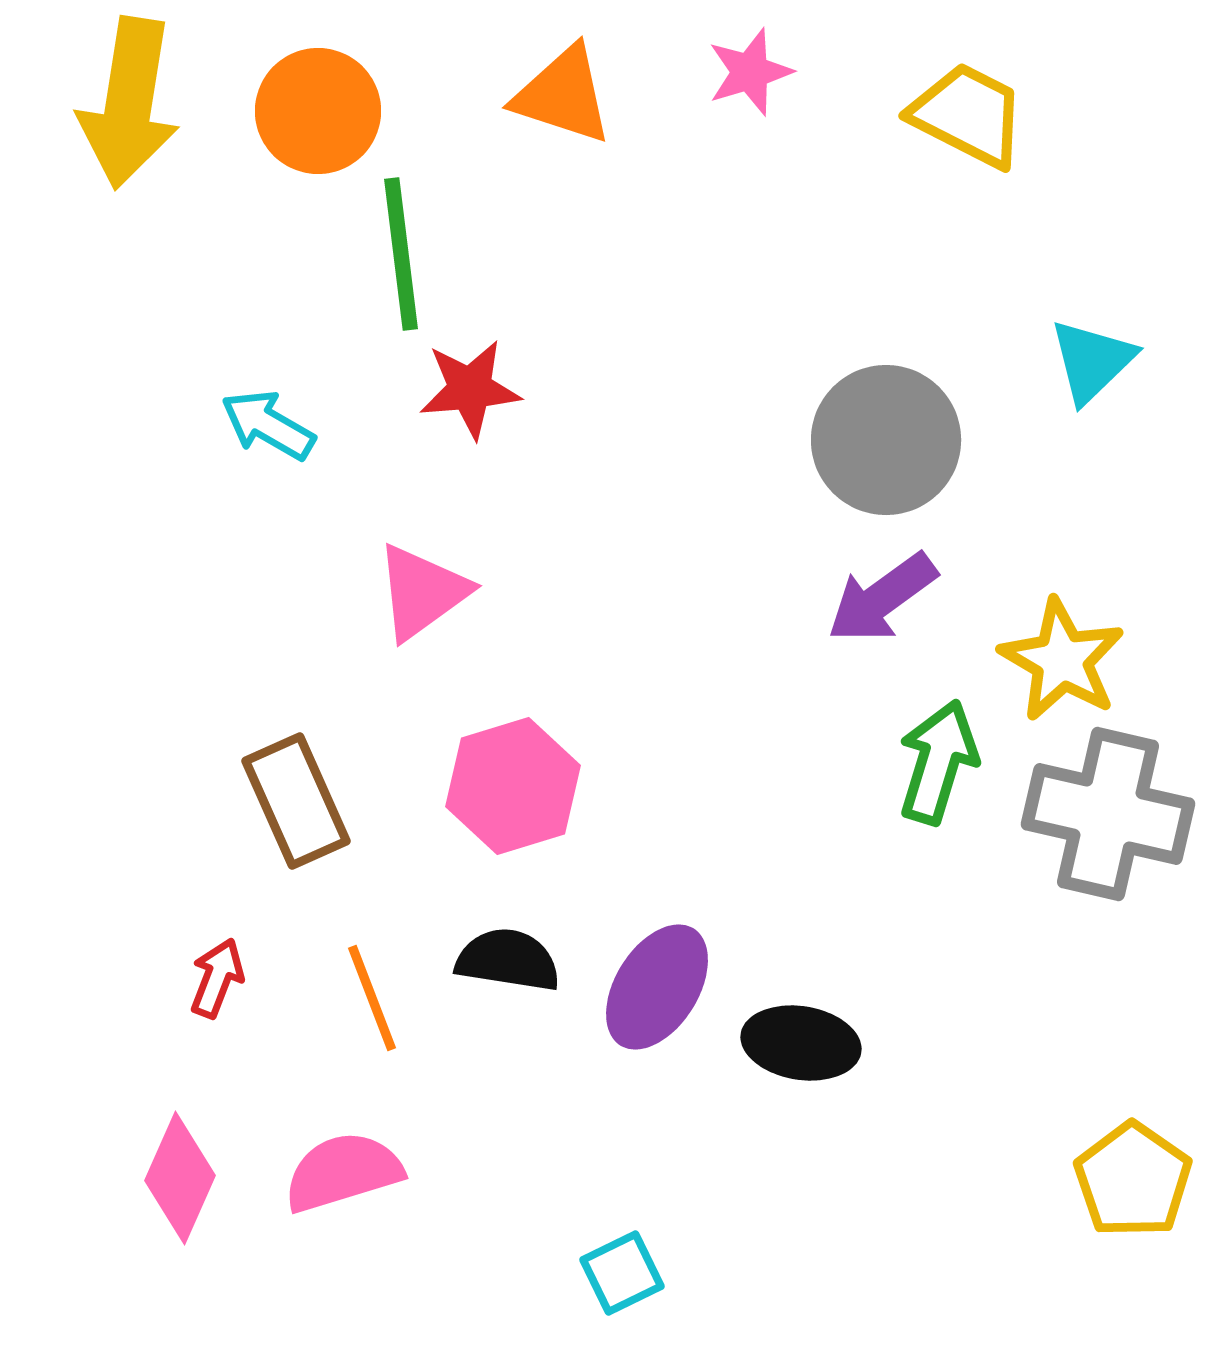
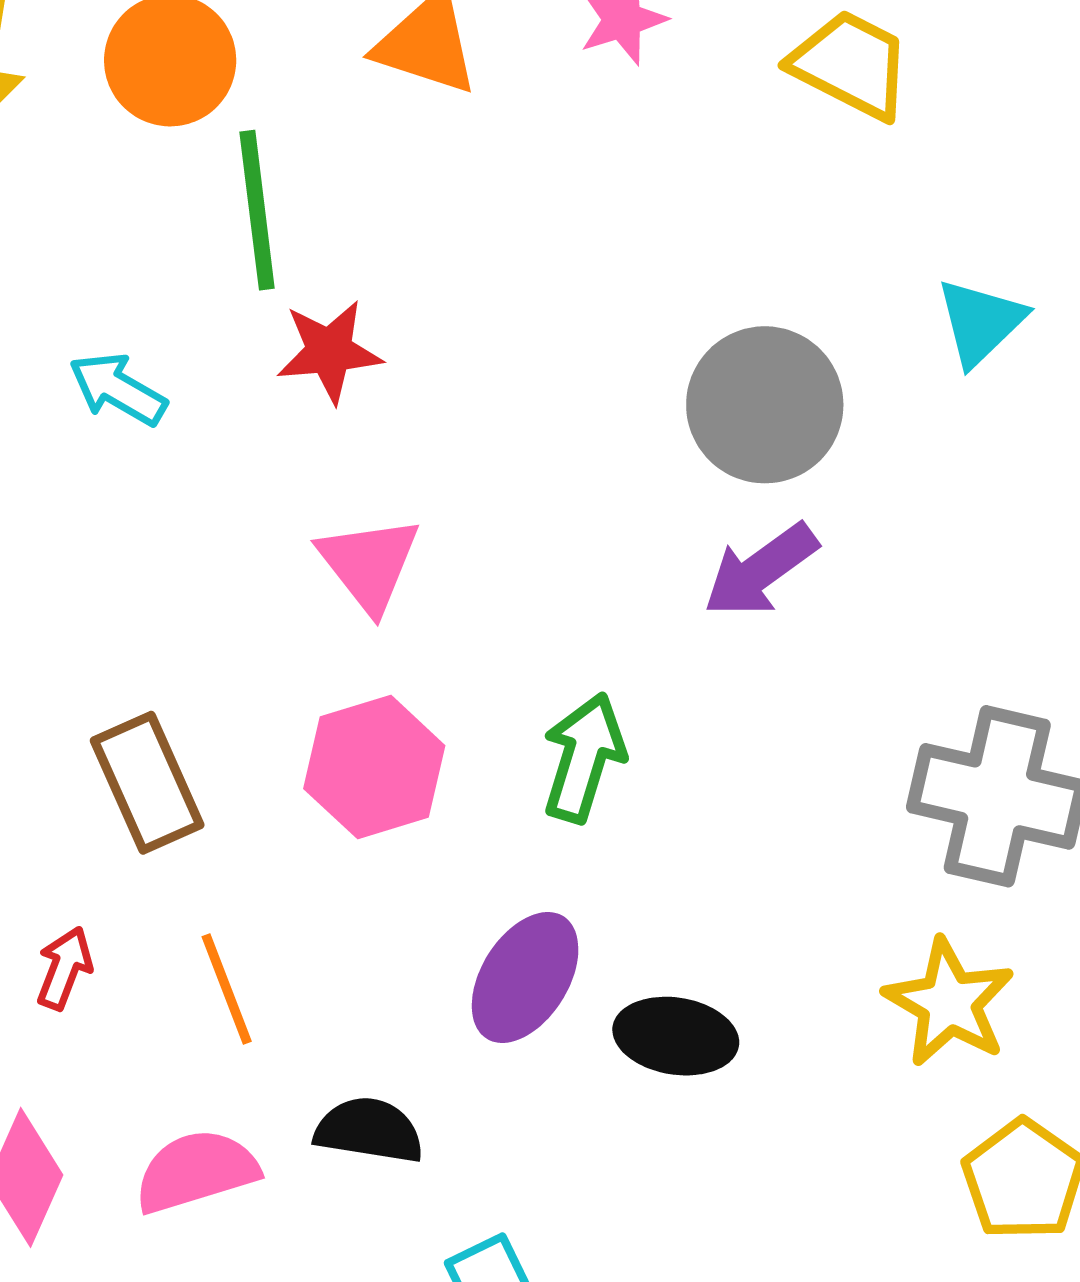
pink triangle: (422, 592) -> (369, 564), moved, turned -32
yellow star: (1062, 660) -> (949, 1003), moved
green arrow: (938, 762) -> (584, 758), moved
black semicircle: (508, 960) -> (369, 1130), moved

